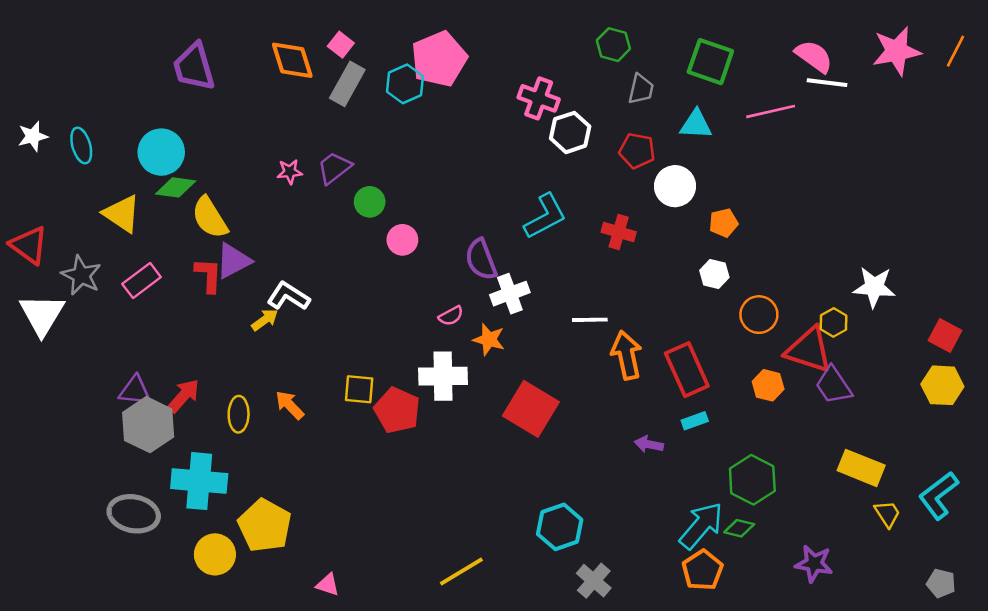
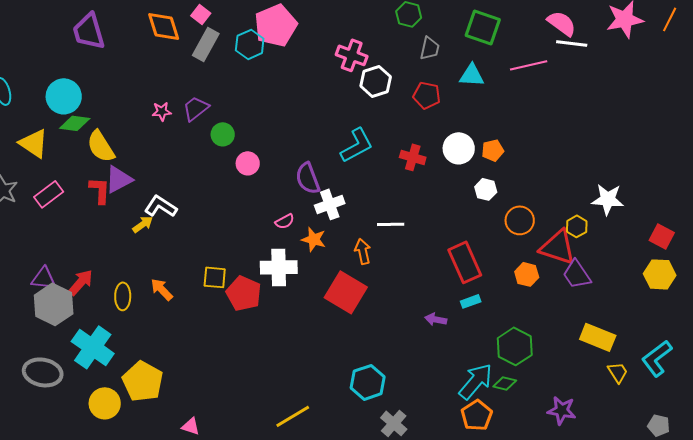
white circle: (675, 186) -> (459, 148), moved
orange arrow: (627, 355) -> (363, 251), moved, size x0.7
cyan cross: (199, 481) -> (93, 347), turned 30

